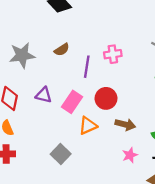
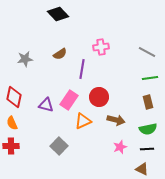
pink cross: (113, 54) -> (101, 47), moved
gray star: (22, 55) -> (25, 59), size x0.7
purple triangle: (44, 95) -> (46, 105), moved

